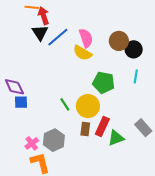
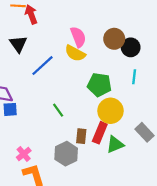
black triangle: (40, 33) -> (18, 44), moved
blue line: (58, 37) -> (42, 66), moved
yellow circle: (88, 106) -> (110, 111), moved
gray hexagon: (54, 140) -> (66, 154), moved

